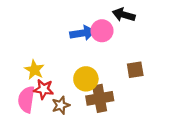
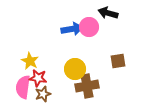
brown star: (61, 105) -> (43, 94), moved

